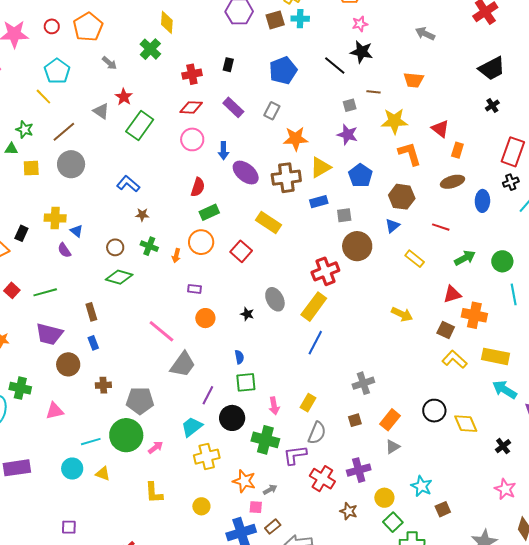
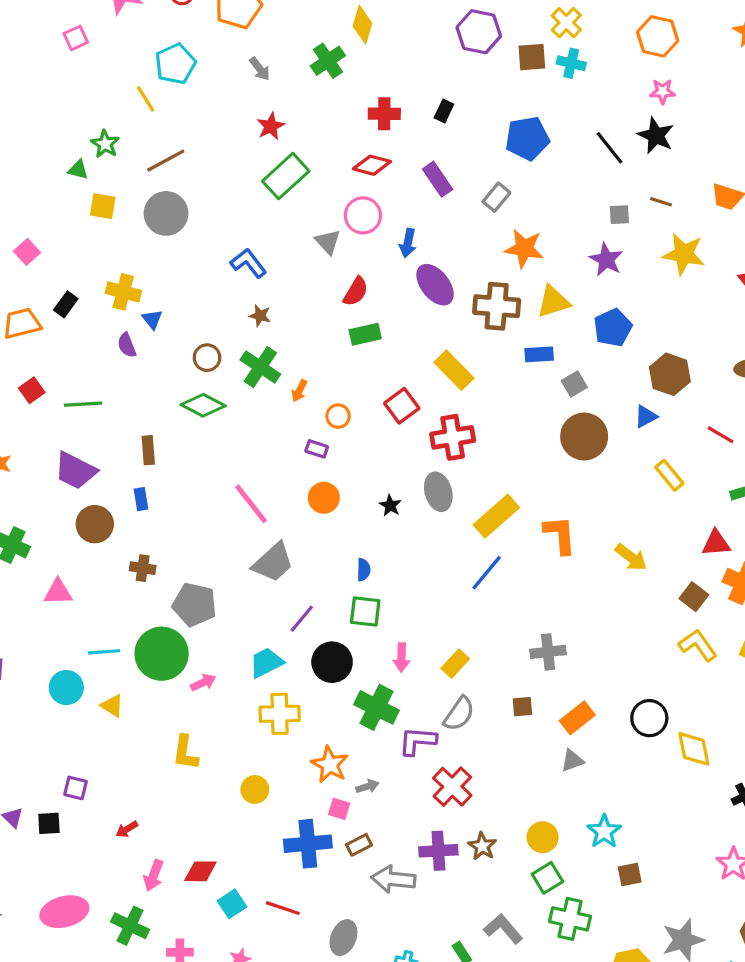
gray triangle: (101, 111) -> (328, 242), moved
orange L-shape: (410, 154) -> (560, 535), moved
gray square: (344, 215) -> (574, 384), turned -35
orange circle: (201, 242) -> (338, 416), moved, size x0.6
green cross: (149, 246) -> (260, 367), size x1.4
red cross: (325, 271) -> (453, 437), moved
purple cross: (359, 470) -> (438, 851), moved
purple square: (69, 527) -> (76, 788), moved

